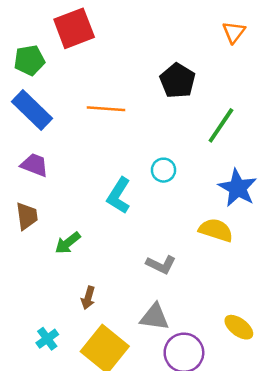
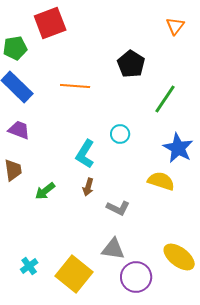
brown arrow: (88, 298) -> (88, 187), moved
yellow ellipse: (239, 327) -> (179, 257), size x1.4

